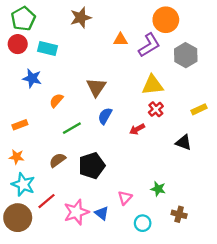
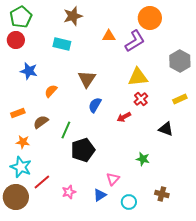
cyan rectangle: (48, 48) -> (62, 44), moved
gray hexagon: (186, 55) -> (180, 61), moved
green line: (72, 128) -> (66, 130), moved, turned -36
orange star: (17, 157) -> (23, 142), moved
brown semicircle: (57, 160) -> (41, 122), moved
green star: (158, 189) -> (143, 159), moved
pink star: (76, 212) -> (69, 192), size x0.6
blue triangle: (102, 213) -> (100, 195), moved, turned 48

